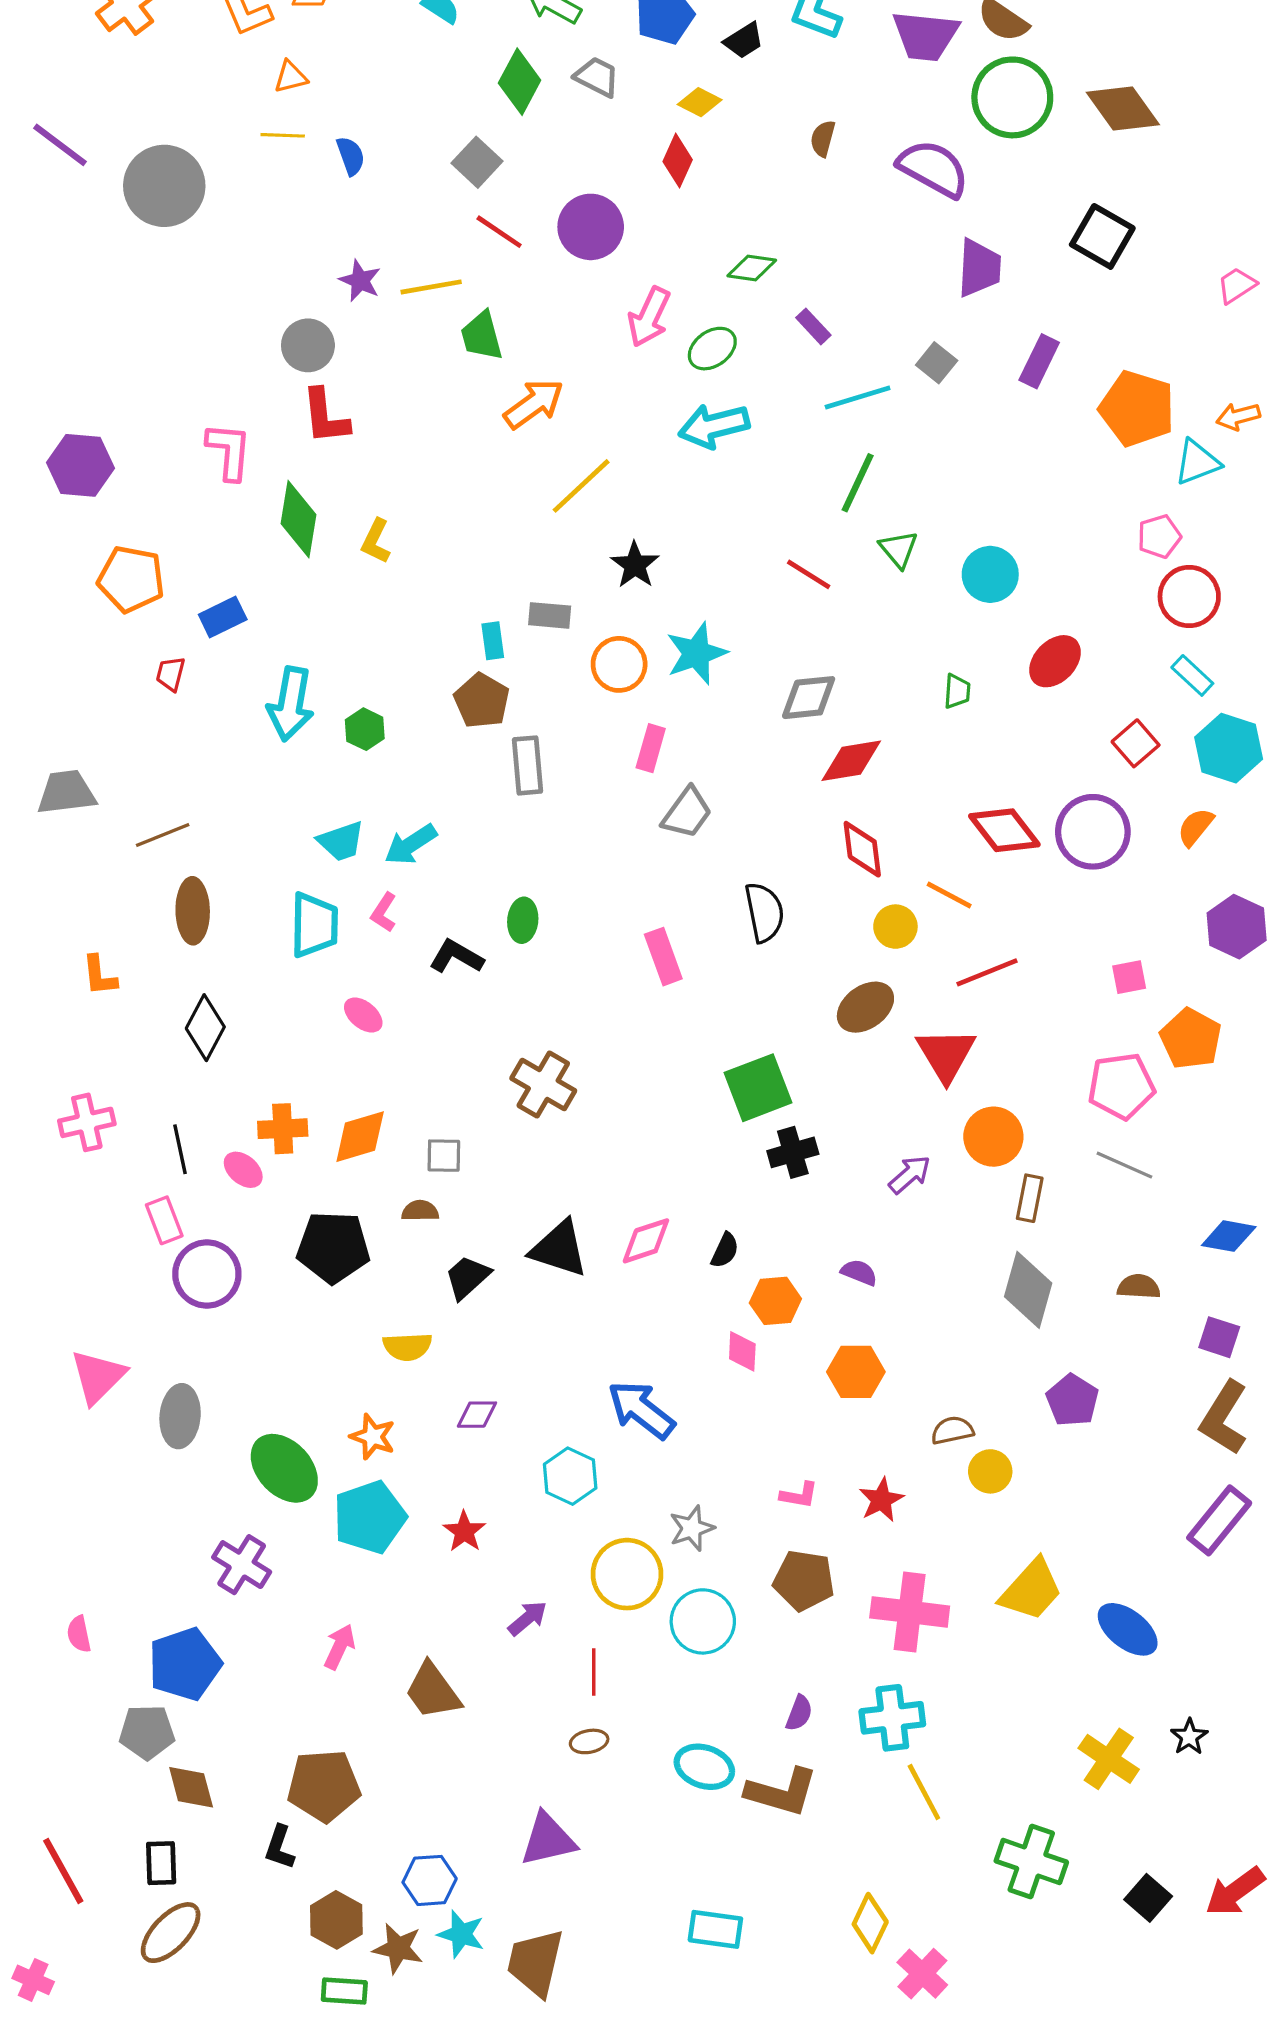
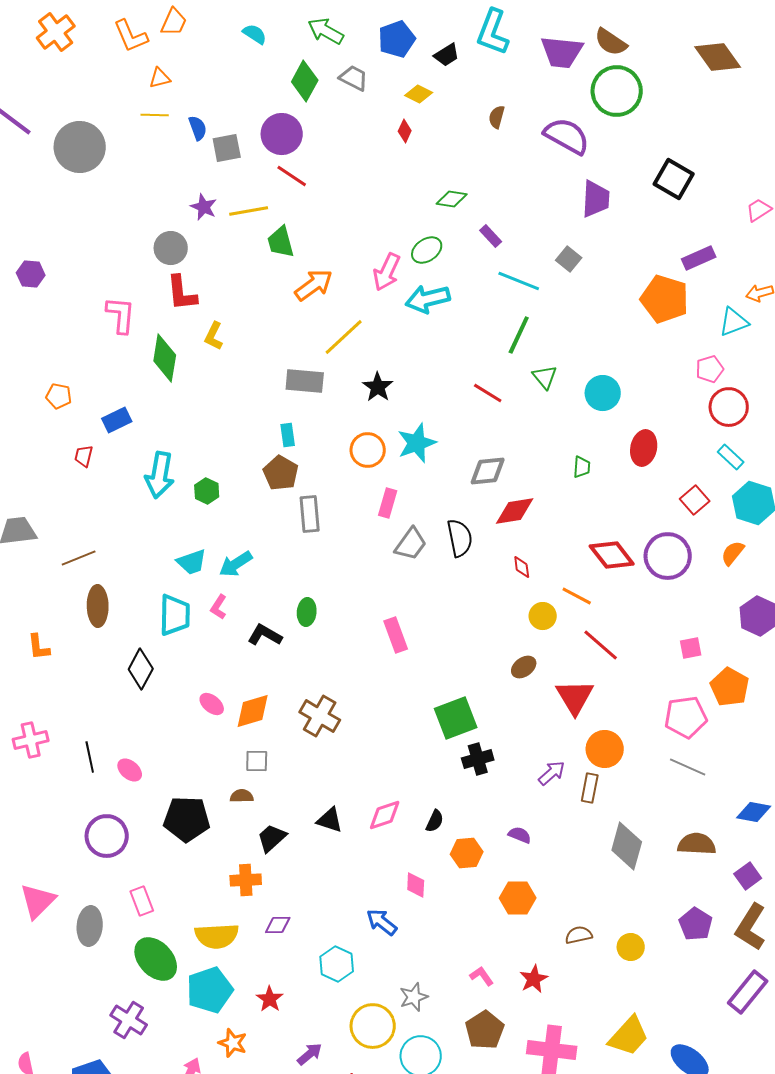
brown diamond: (1123, 108) -> (718, 57), moved
red diamond: (678, 161) -> (405, 131), size x0.7
gray square: (477, 162) -> (227, 148), moved, turned 36
purple circle: (591, 227) -> (282, 134), moved
pink arrow: (649, 317) -> (387, 272), moved
purple rectangle: (1039, 361) -> (699, 258), moved, turned 40
cyan line: (858, 397) -> (519, 281), turned 39
orange pentagon: (1137, 409) -> (665, 299), moved
purple hexagon: (81, 465) -> (31, 274), moved, size x0.7
yellow L-shape: (376, 541) -> (214, 336), moved
orange pentagon: (131, 579) -> (59, 396), size x0.6
gray rectangle: (550, 615) -> (305, 381), moved, size x1.4
red ellipse: (1055, 661) -> (644, 448), turned -32
red diamond: (862, 849) -> (522, 567), size x0.6
black semicircle: (764, 912) -> (460, 538), moved
red line: (987, 972) -> (601, 645), turned 63
brown ellipse: (865, 1007) -> (524, 667), size x0.7
pink ellipse: (363, 1015) -> (212, 704), moved
black diamond: (205, 1028) -> (141, 669), moved
orange cross: (283, 1129) -> (246, 880), moved
orange diamond: (360, 1137) -> (253, 711), moved
brown rectangle: (1030, 1198) -> (590, 788), moved
pink rectangle: (164, 1220) -> (142, 901), moved
black triangle: (559, 1249) -> (330, 820), size x0.7
brown semicircle: (1139, 1287) -> (697, 844), size x1.4
purple square: (1219, 1337) -> (748, 876), turned 36
yellow semicircle: (407, 1347) -> (217, 936), moved, size x1.4
pink diamond: (742, 1351) -> (416, 885), moved
purple pentagon: (1072, 1400) -> (696, 924), moved
blue arrow: (641, 1410) -> (382, 922), size x0.7
orange star: (373, 1437) -> (233, 1043), moved
yellow circle: (990, 1471) -> (631, 947), moved
pink L-shape: (799, 1495) -> (482, 976), turned -135
brown pentagon: (804, 1580) -> (485, 1030), turned 30

